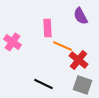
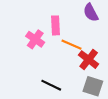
pink cross: (12, 42) -> (35, 39), moved

